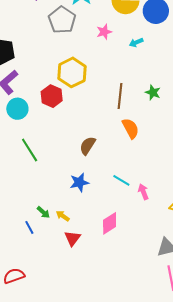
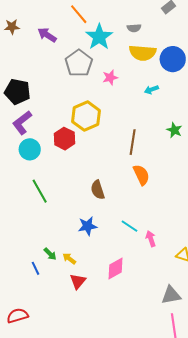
pink star: (104, 32) -> (110, 78), moved
green star: (153, 92) -> (174, 130), moved
brown semicircle: (88, 146) -> (98, 190), turned -54

